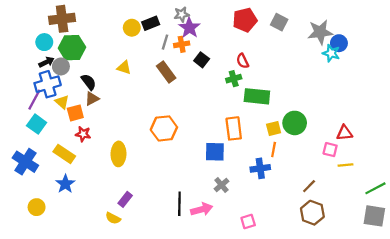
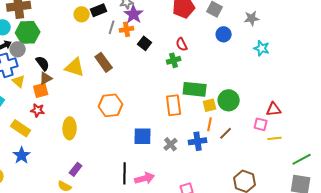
gray star: (320, 32) -> (252, 18), size x0.7
blue circle: (339, 43) -> (224, 34), moved
cyan star: (331, 53) -> (262, 48), moved
yellow triangle: (124, 68) -> (75, 67), moved, size x1.5
brown rectangle: (166, 72) -> (104, 62), moved
green rectangle: (257, 96) -> (195, 89), moved
orange square: (75, 113) -> (41, 90), moved
blue square: (215, 152) -> (143, 136), moved
gray cross: (222, 185) -> (171, 144), moved
brown line: (309, 186) -> (226, 133), moved

